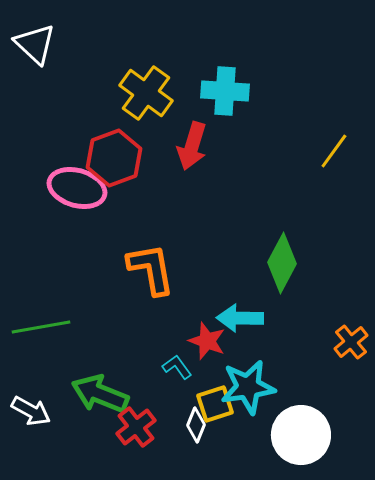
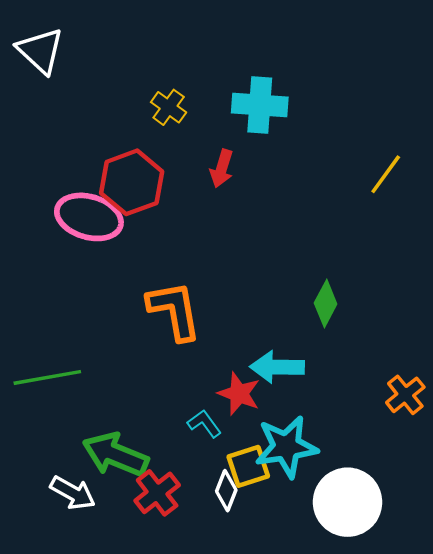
yellow cross: (146, 93) -> (169, 107), size x0.6
red arrow: (192, 146) -> (222, 168), size x0.7
green diamond: (282, 263) -> (326, 304), size x0.7
white arrow: (31, 411) -> (73, 493), moved

